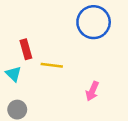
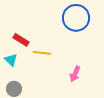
red rectangle: (26, 49) -> (21, 40), turned -42

